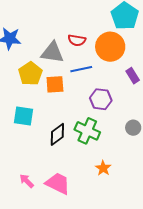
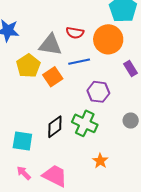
orange square: (55, 84) -> (53, 77), turned -30
cyan square: (23, 116) -> (22, 141), moved

